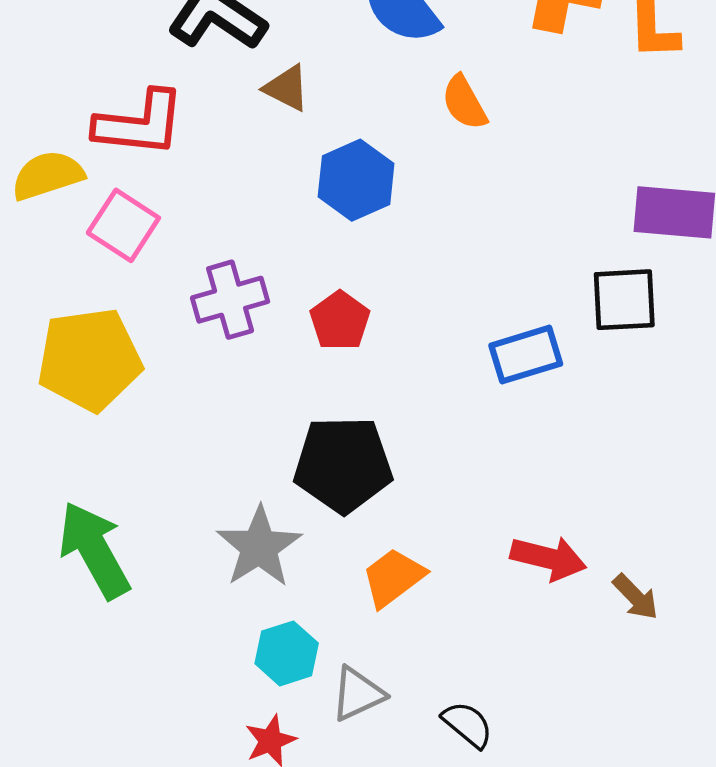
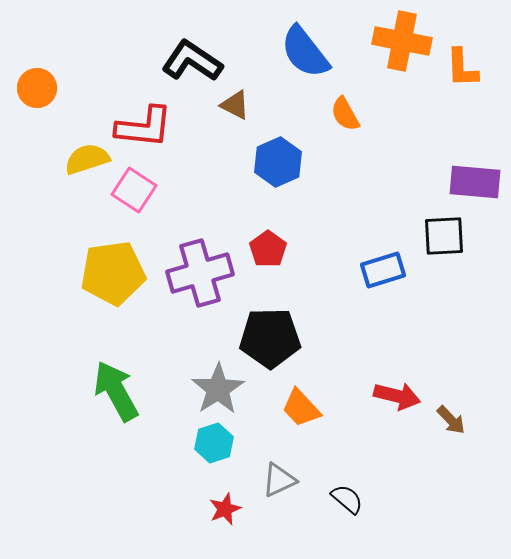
purple cross: (230, 300) -> (200, 273), moved, size x1.4
orange trapezoid: (393, 578) -> (301, 408), turned -96
cyan hexagon: (287, 653) -> (214, 443), moved

